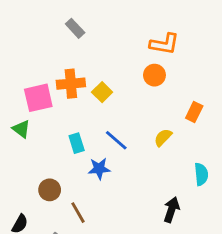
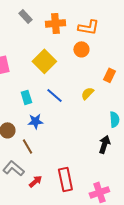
orange cross: (71, 84) -> (55, 23), moved
yellow square: (102, 92) -> (44, 61), size x1.6
blue star: (99, 169) -> (35, 121), moved
black arrow: (171, 210) -> (104, 144), moved

